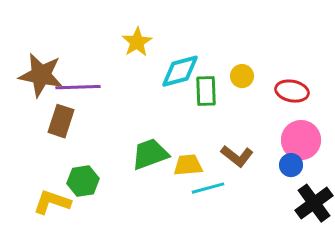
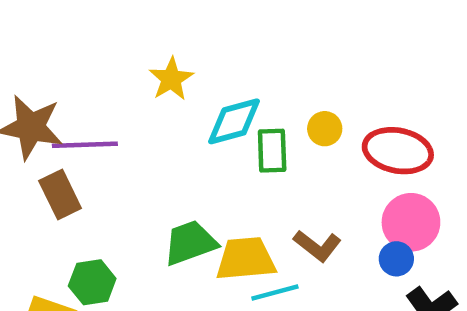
red ellipse: (292, 91) -> (398, 151), size x1.4
brown rectangle: (61, 121) -> (60, 195), turned -44
yellow trapezoid: (188, 165) -> (246, 259), size x1.4

